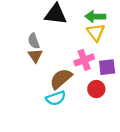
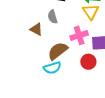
gray semicircle: (34, 41) -> (53, 17), moved
brown triangle: (35, 56) -> (36, 29), turned -32

